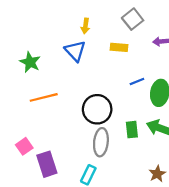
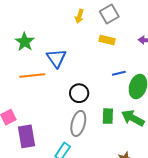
gray square: (133, 19) -> (109, 14), moved
blue triangle: (75, 51) -> (56, 58), moved
black circle: (97, 109) -> (79, 93), size x0.7

